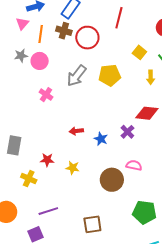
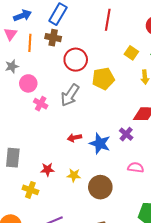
red circle: (87, 38) -> (76, 60), moved
pink circle: (40, 61) -> (28, 83), moved
gray arrow: (77, 76) -> (70, 95), moved
blue star: (101, 139) -> (100, 144), size x1.5
brown circle: (112, 180) -> (100, 187), moved

